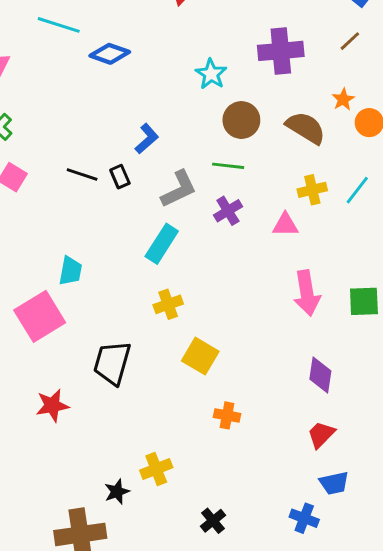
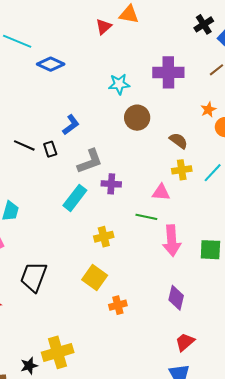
cyan star: (211, 74) -> (119, 84), turned 30
brown semicircle: (306, 128) -> (178, 141), moved, size x0.7
green line: (228, 166) -> (146, 217), moved
purple cross: (228, 211) -> (111, 184), moved, turned 30
yellow cross: (168, 304) -> (104, 237), moved
orange cross: (227, 415) -> (118, 305), moved, turned -30
red trapezoid: (321, 435) -> (185, 342), moved
yellow cross: (156, 469) -> (58, 352), size x1.4

